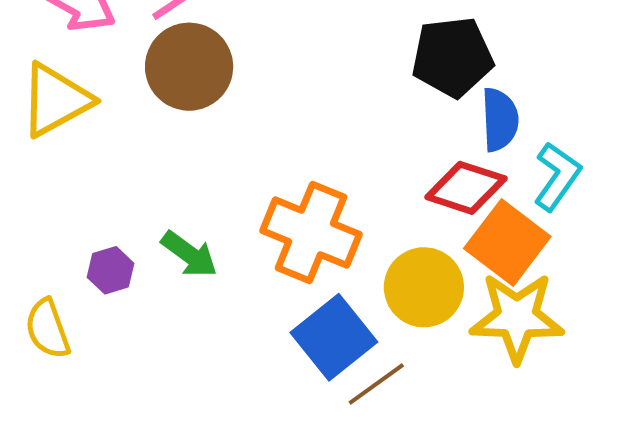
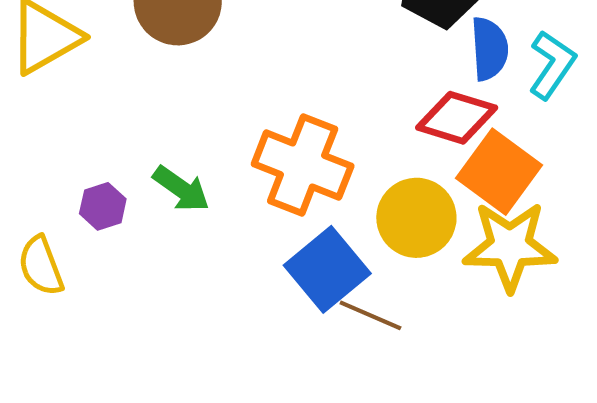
cyan L-shape: (557, 176) -> (552, 65), moved
brown line: (376, 384) -> (370, 315), turned 60

